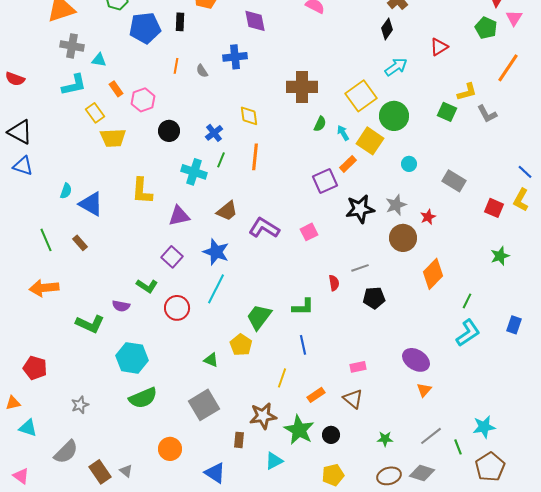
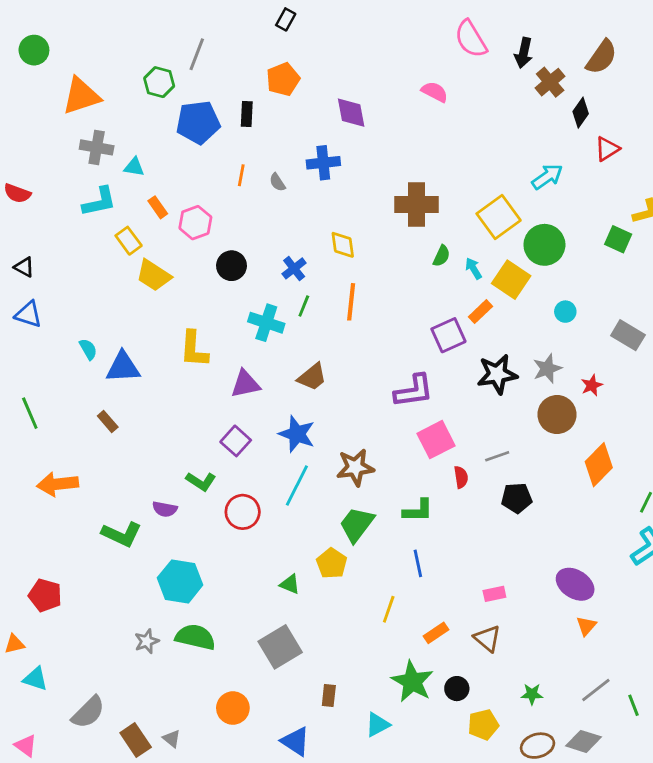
black diamond: (387, 29) -> (581, 113), moved
black triangle: (20, 132) -> (24, 267), size x0.6
yellow trapezoid: (113, 138) -> (154, 275), turned 36
cyan semicircle: (66, 191) -> (88, 349), turned -49
blue triangle: (91, 204) -> (123, 367), turned -32
purple L-shape: (264, 228) -> (414, 391), moved, turned 140
pink square: (309, 232) -> (436, 440), moved, size x1.5
green line: (46, 240) -> (30, 413), moved
green semicircle: (143, 398) -> (195, 637), turned -144
gray star: (80, 405) -> (147, 641), moved
brown star: (263, 416) -> (355, 467), moved
yellow pentagon: (333, 475) -> (483, 725), moved

